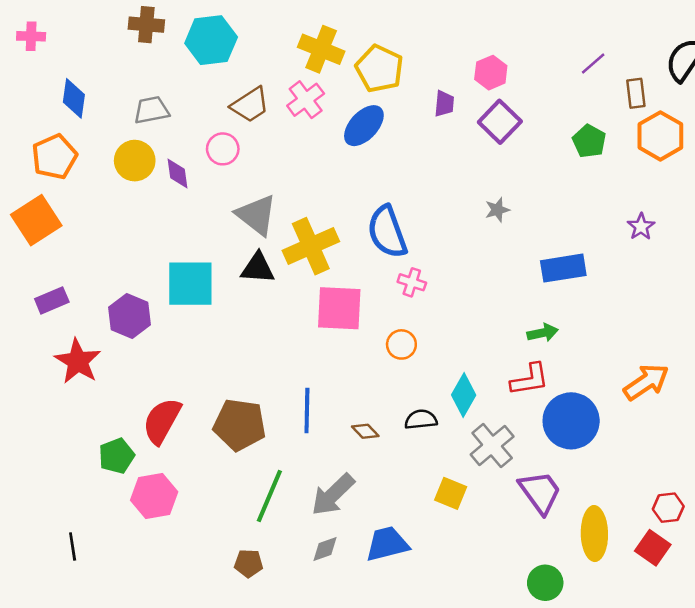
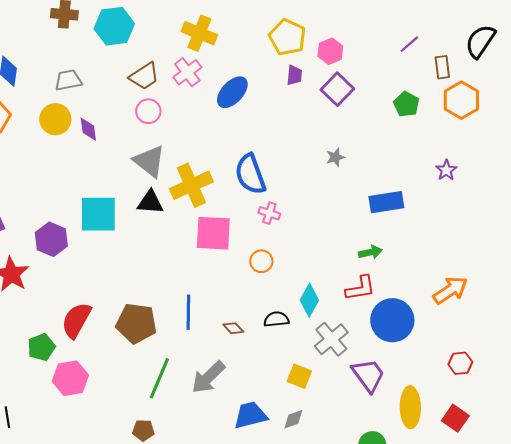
yellow pentagon: (379, 69) -> (287, 37), moved
pink circle: (223, 149) -> (148, 111), moved
red hexagon: (668, 508) -> (460, 363), moved
gray diamond: (325, 549) -> (293, 419), moved

